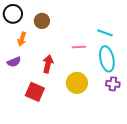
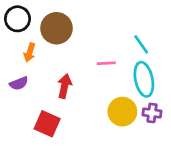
brown circle: (42, 21) -> (56, 28), size x1.5
cyan line: (105, 33) -> (141, 44), turned 35
yellow circle: (77, 83) -> (122, 112), moved

